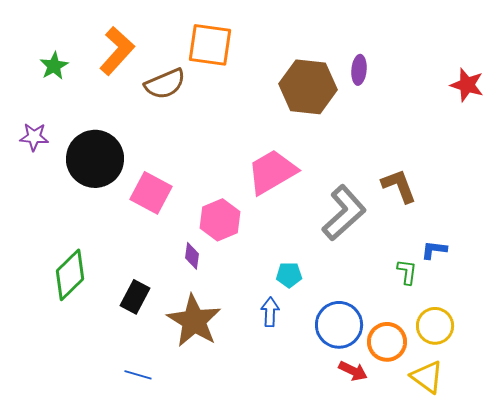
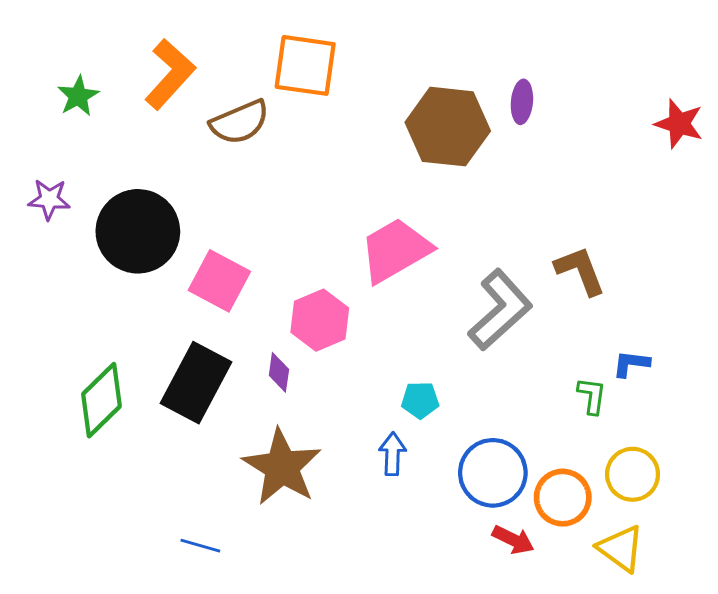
black rectangle: (135, 297) -> (196, 383), moved, size x1.6

